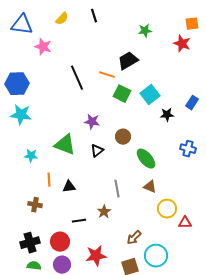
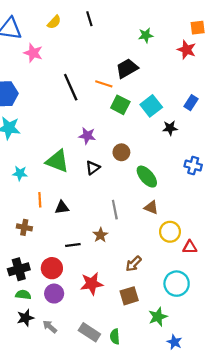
blue rectangle: (192, 103) -> (191, 103), moved
cyan circle: (156, 256) -> (177, 284), moved

